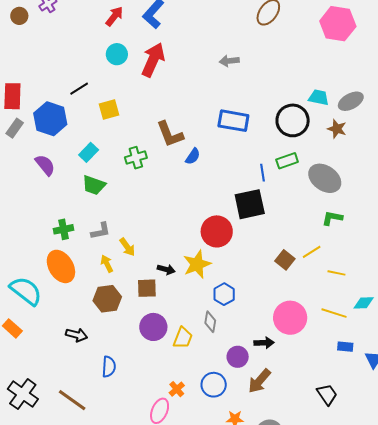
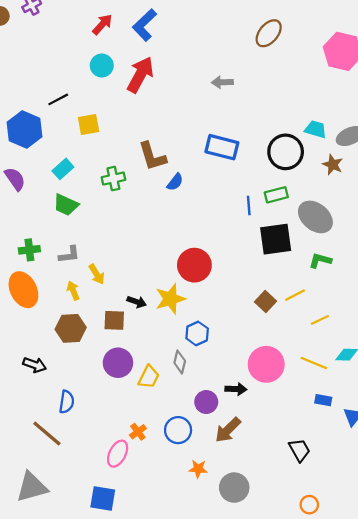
black square: (250, 204) -> (276, 239), moved
yellow line: (336, 273) -> (320, 320), turned -42
brown line: (72, 400) -> (47, 433), moved

